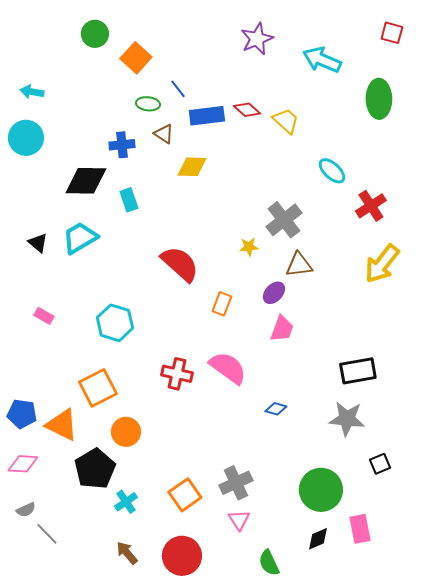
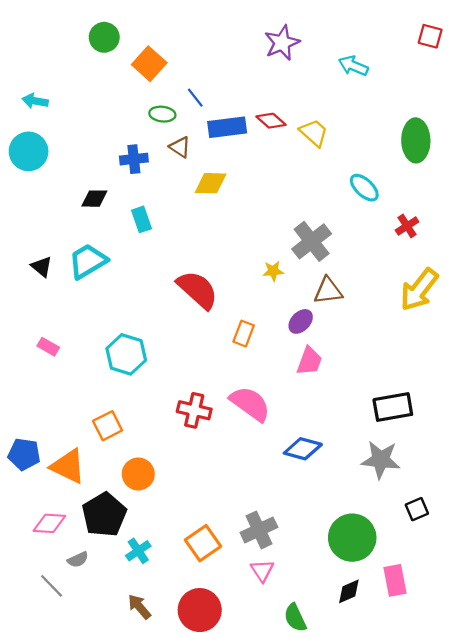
cyan arrow: (322, 60) -> (353, 66), size x0.7
green ellipse: (379, 99) -> (416, 140), moved
black diamond: (86, 181) -> (94, 199), size x0.6
red cross: (371, 206) -> (407, 226), size x0.7
orange square: (98, 388) -> (108, 426), size x0.7
blue diamond: (276, 409) -> (303, 449), size x1.6
pink diamond: (23, 464) -> (49, 523), moved
gray semicircle: (26, 510) -> (78, 560), moved

